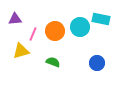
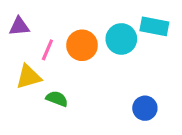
green semicircle: (53, 62) -> (57, 99), moved
blue circle: (97, 63) -> (145, 108), moved

